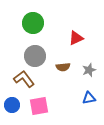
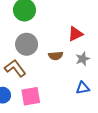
red triangle: (76, 38) -> (75, 34), moved

